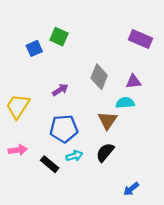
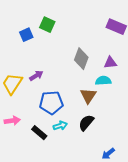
purple arrow: (60, 90) -> (36, 76), moved

